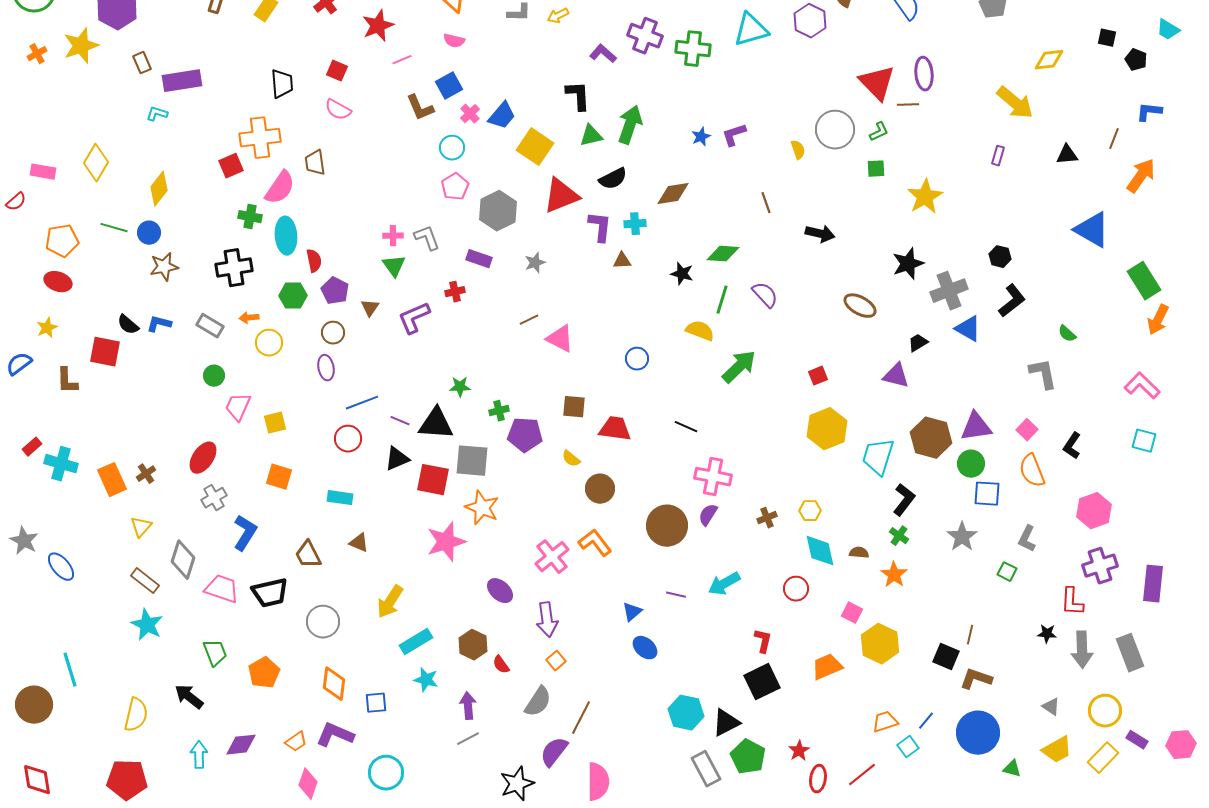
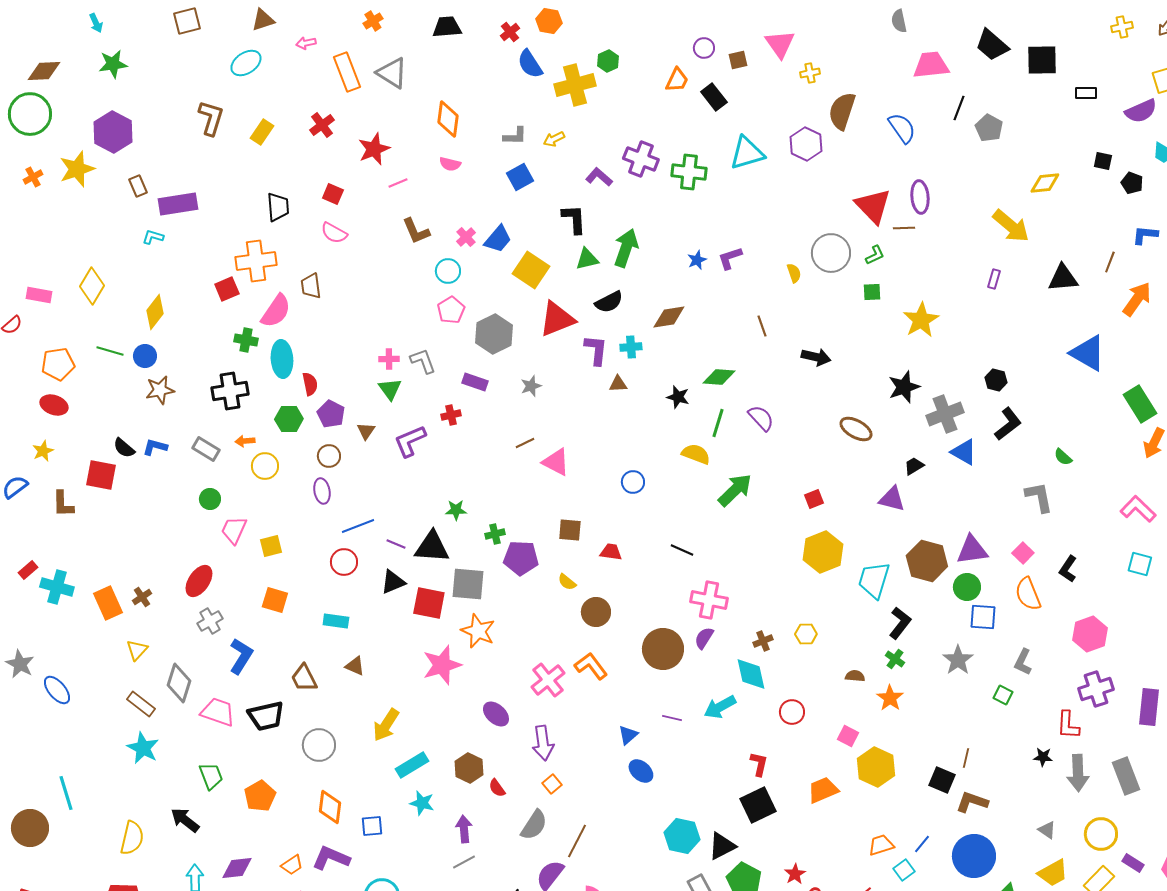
blue square: (449, 86) -> (520, 177), moved
black triangle: (1067, 155) -> (1063, 278), size x1.4
red trapezoid: (615, 429) -> (611, 552), size x0.7
cyan diamond: (820, 551) -> (751, 674), moved

